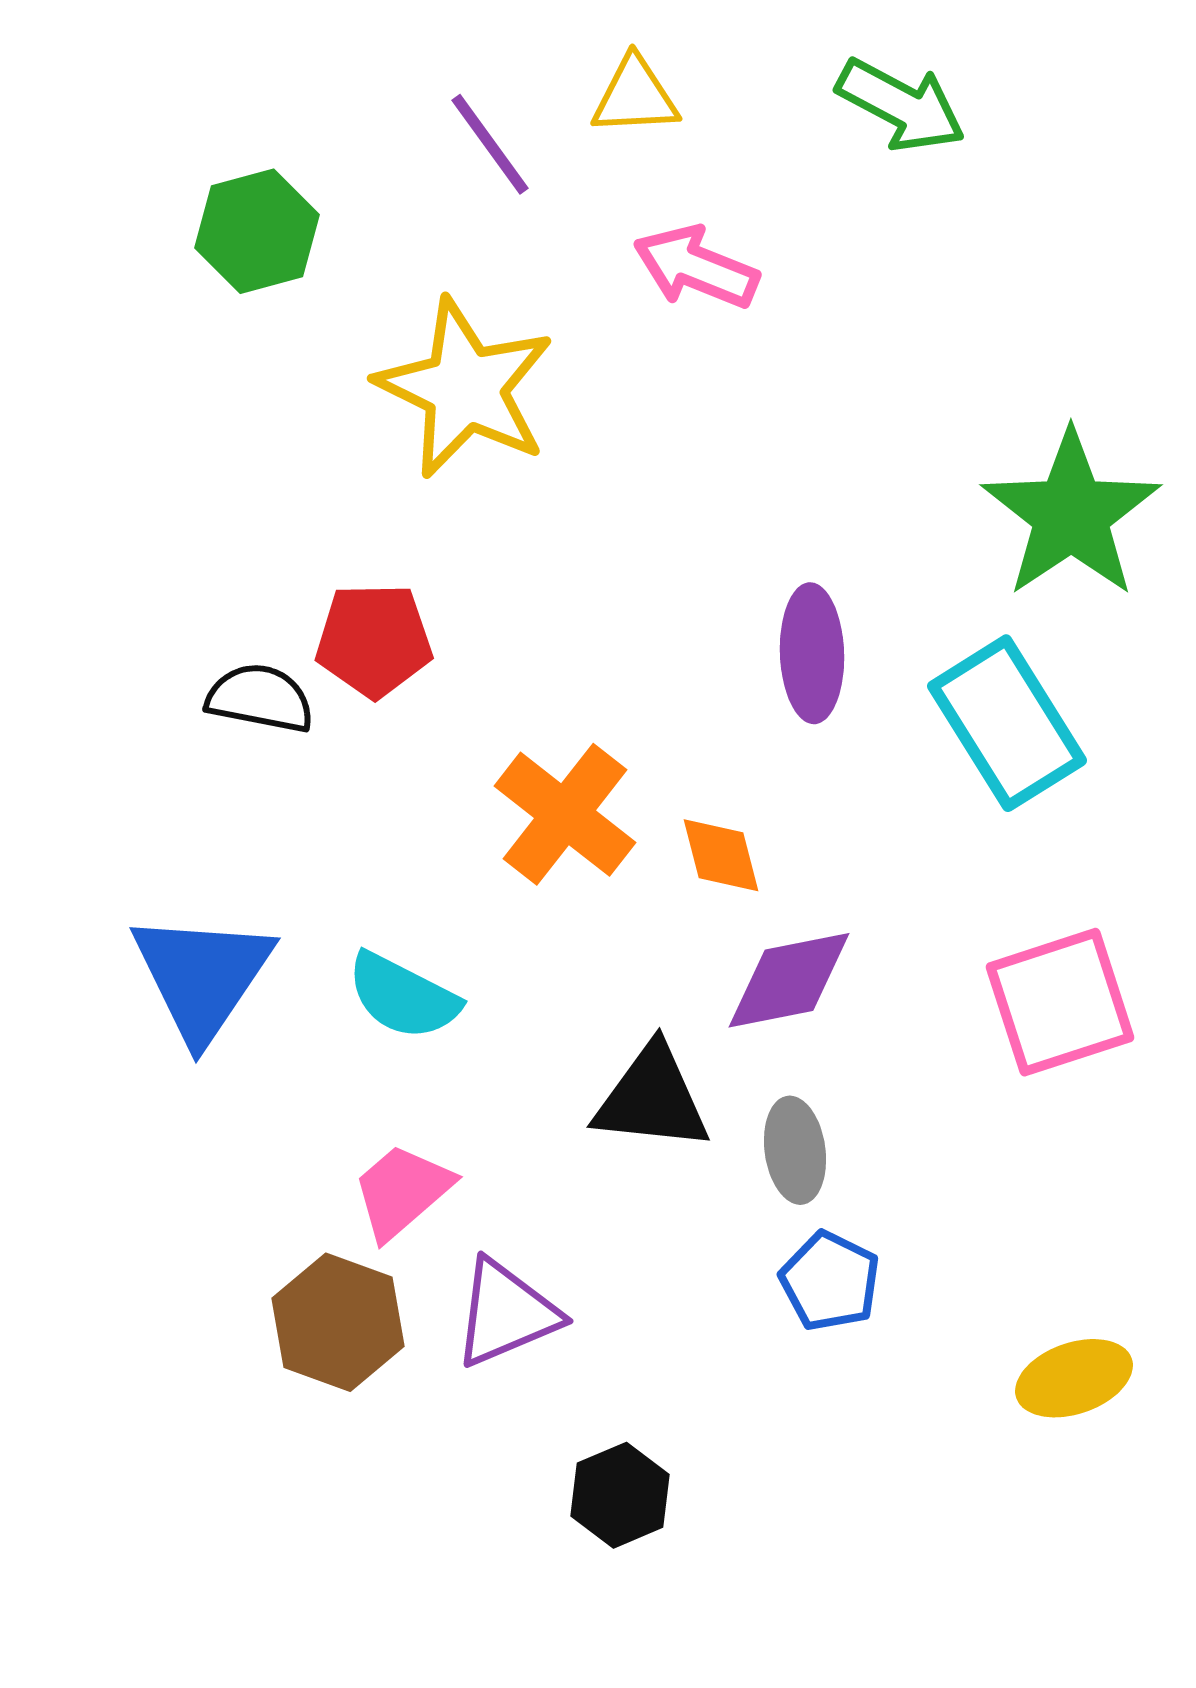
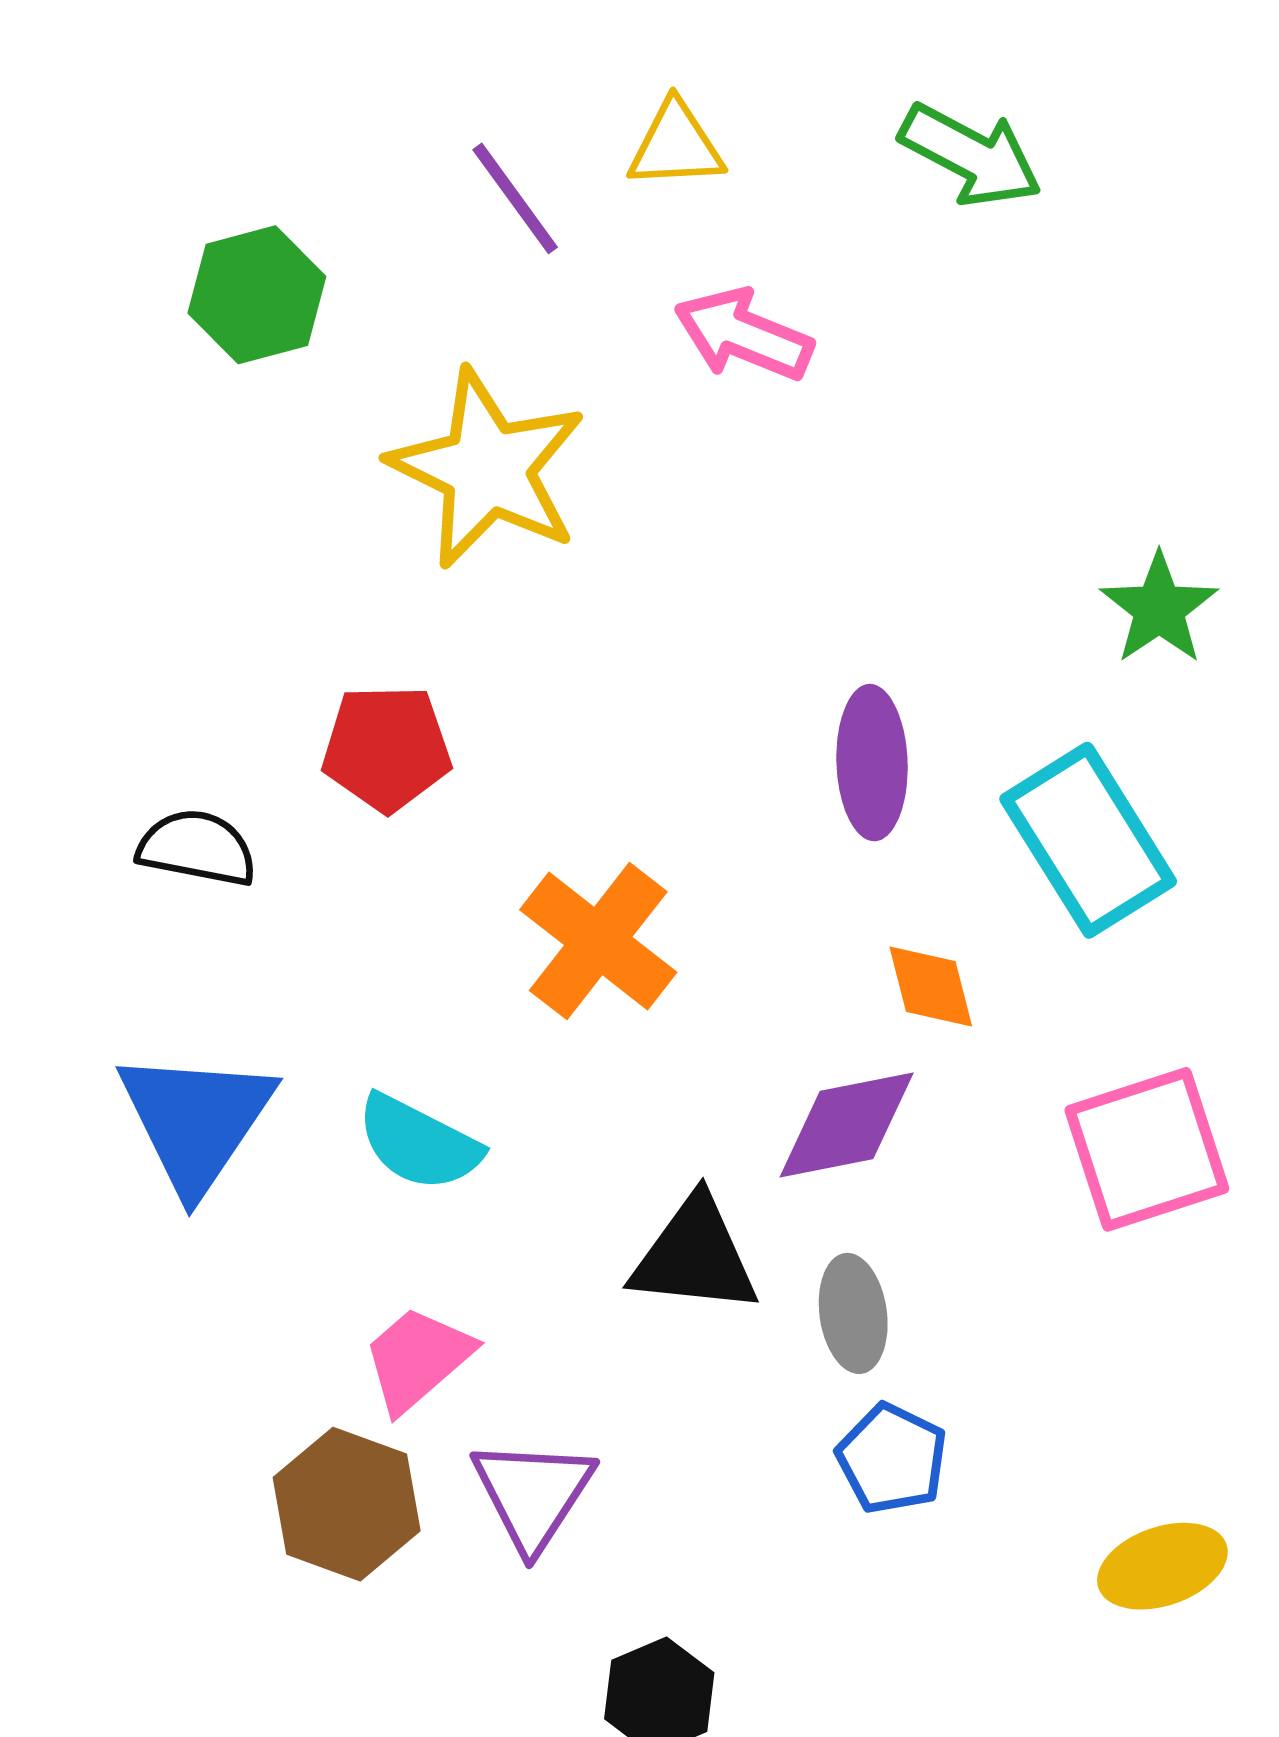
green star: (1071, 514) -> (1159, 609), size x0.6
black semicircle: (260, 698) -> (197, 848), moved
orange diamond: (721, 855) -> (931, 986), moved
purple triangle: (506, 1313) -> (533, 1494), turned -34

